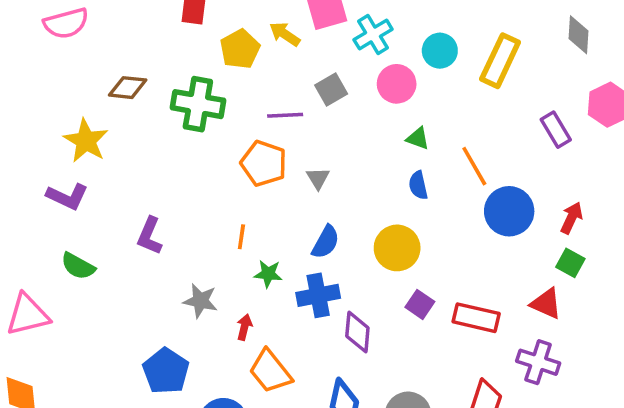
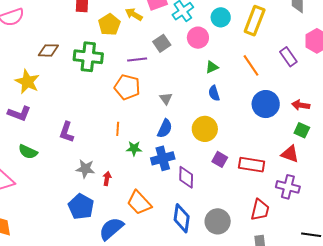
green triangle: (418, 138) -> (212, 67), turned -40
orange line: (474, 166) -> (251, 65), moved
gray triangle: (318, 178) -> (166, 99), moved
red arrow: (572, 218) -> (301, 105), turned -102
gray star: (200, 301) -> (85, 169), moved
red arrow: (244, 327) -> (107, 179), moved

